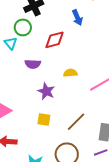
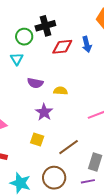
green circle: (23, 27) -> (24, 37), moved
red diamond: (55, 40) -> (62, 47), moved
yellow semicircle: (70, 73) -> (61, 91), moved

